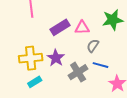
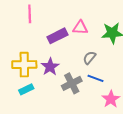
pink triangle: (82, 28) -> (80, 28), moved

